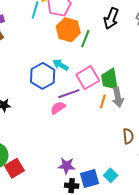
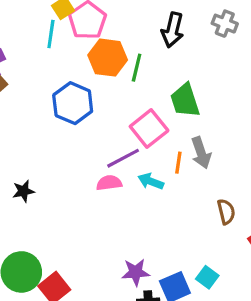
cyan arrow: (61, 65) -> (151, 181), moved
blue hexagon: (43, 76) -> (73, 103), moved
green trapezoid: (110, 79) -> (185, 100), moved
pink semicircle: (58, 108) -> (109, 183), turned 35

